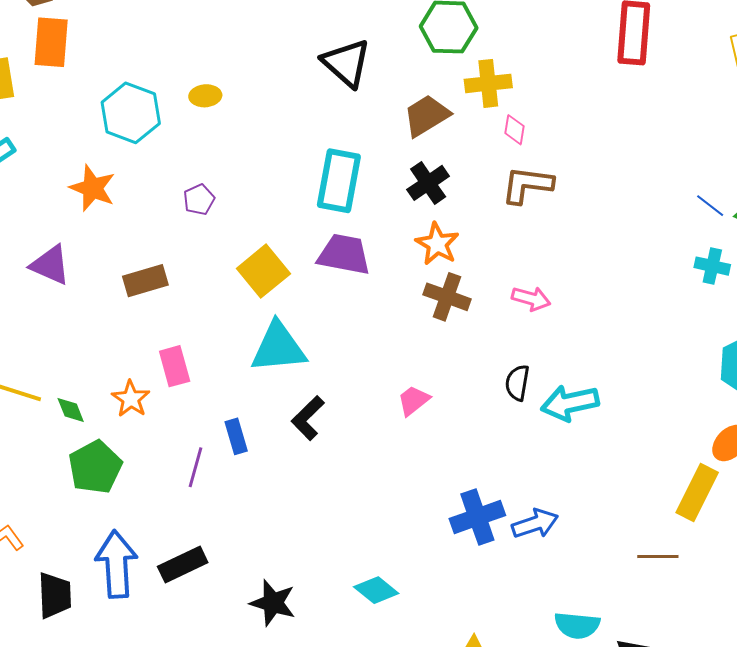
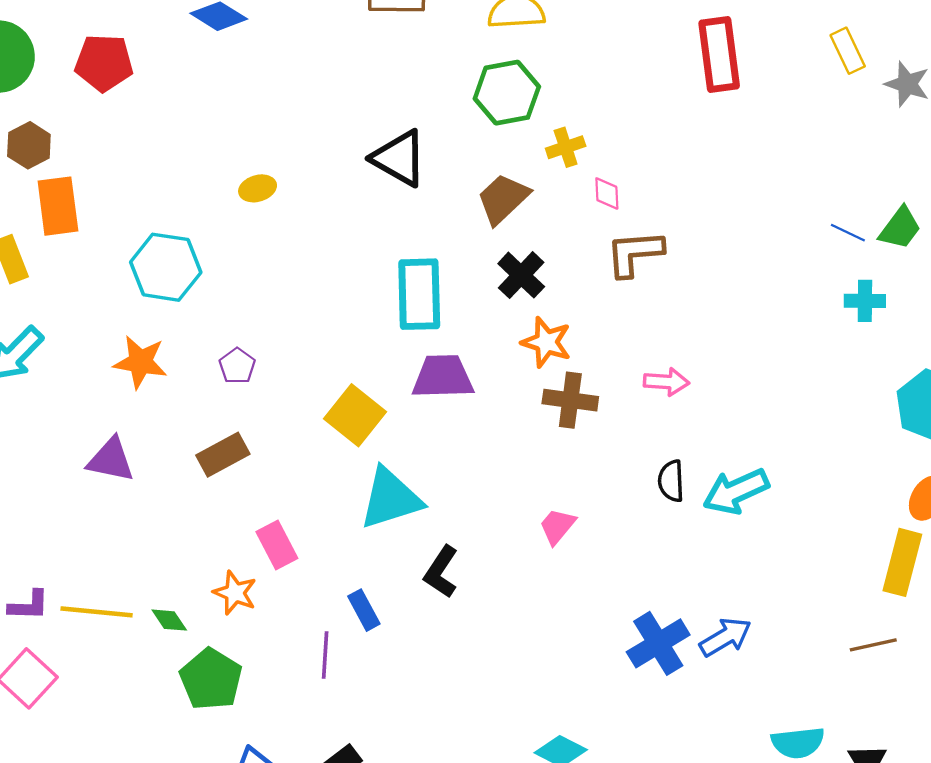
yellow cross: (488, 83) -> (566, 147), size x0.7
yellow ellipse: (205, 96) -> (258, 188), moved
purple pentagon: (199, 200) -> (237, 366), moved

